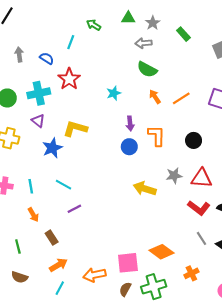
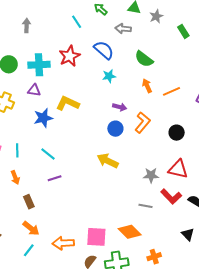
cyan line: (71, 42) -> (77, 22), turned -64
gray arrow: (143, 43) -> (123, 29), moved
blue semicircle: (47, 58) -> (104, 50), moved, size x1.5
purple triangle: (38, 121) -> (34, 90), turned -40
purple arrow: (130, 123) -> (120, 107), turned -80
orange L-shape: (157, 136) -> (143, 122), turned 30
gray star: (174, 176) -> (151, 175), moved
yellow arrow: (145, 189) -> (108, 161), moved
gray line: (201, 238) -> (145, 206), moved, turned -56
orange arrow: (58, 265) -> (31, 228), turned 60

